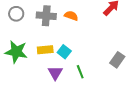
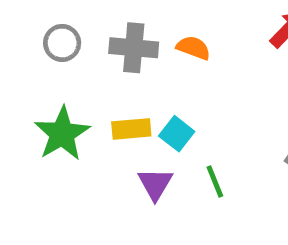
green star: (16, 52) -> (62, 134), turned 30

